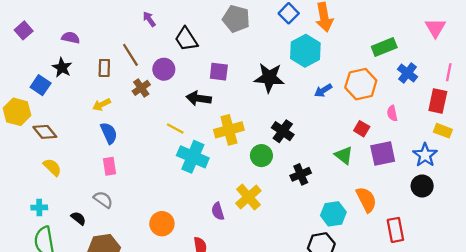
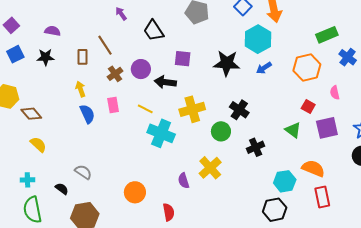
black star: (62, 68) -> (45, 57), turned -30
purple circle: (164, 69) -> (141, 69), moved
blue square: (41, 85) -> (15, 54), moved, turned 30
blue arrow: (323, 90) -> (264, 68), moved
yellow arrow: (102, 105) -> (80, 89), turned 98
pink rectangle: (109, 166) -> (113, 105), moved
orange semicircle: (366, 200) -> (313, 168), turned -40
red rectangle: (395, 230) -> (322, 197), moved

